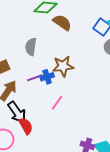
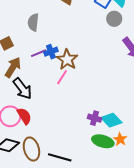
brown star: (63, 66) -> (67, 60), moved, turned -30
red semicircle: (26, 126) -> (24, 116), moved

